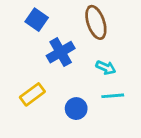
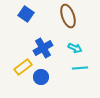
blue cross: (61, 52) -> (43, 48), moved
blue circle: (76, 109) -> (41, 77), moved

